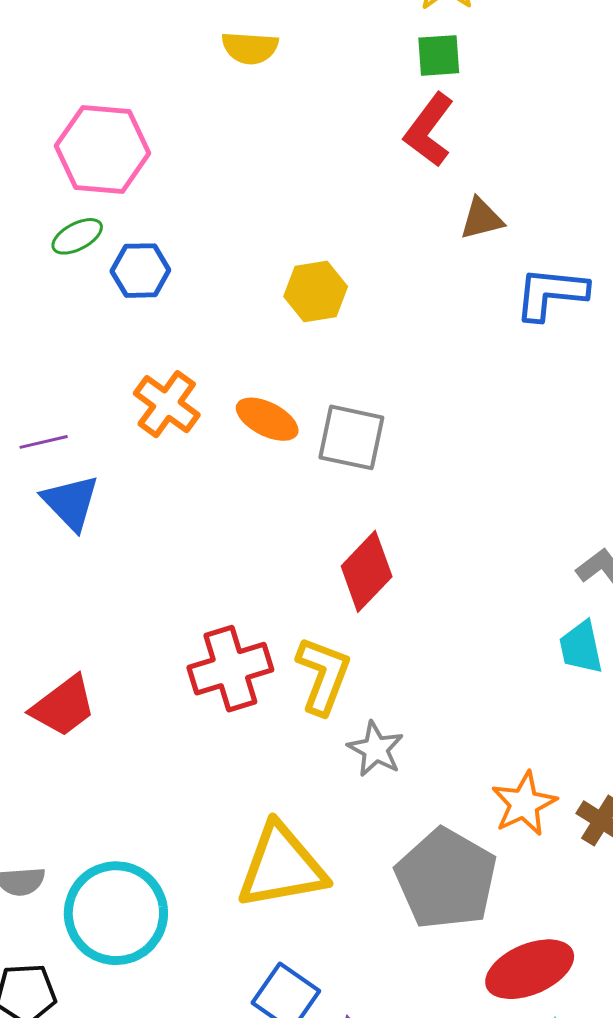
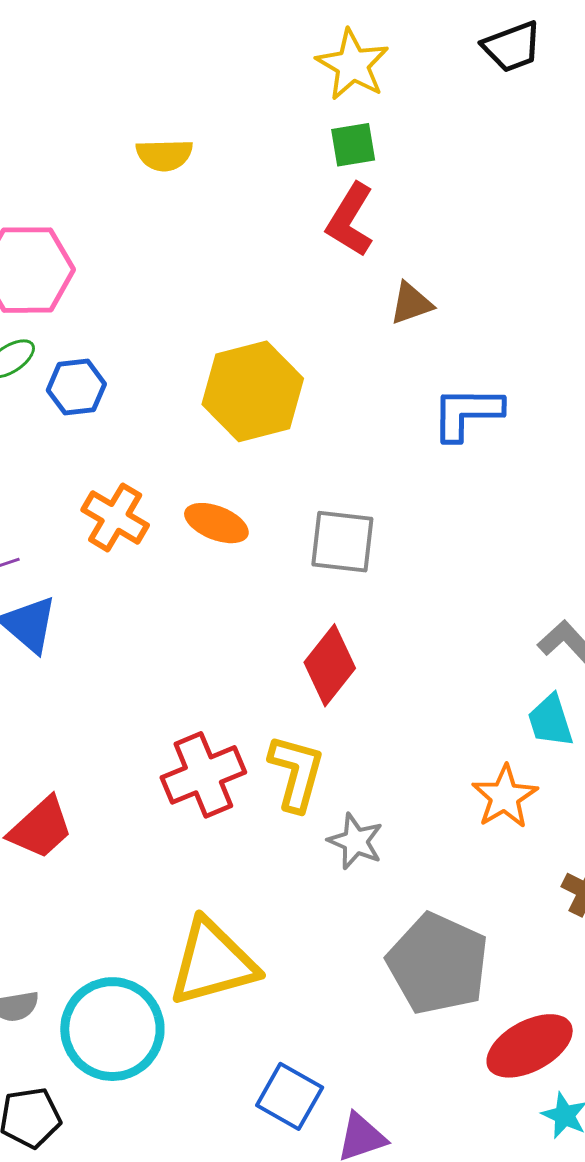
yellow hexagon: (316, 291) -> (253, 391), size x1.6
blue L-shape: (551, 293) -> (467, 413), moved
gray square: (351, 437) -> (342, 542), moved
orange star: (524, 804) -> (505, 797), moved
yellow triangle: (282, 866) -> (213, 963), moved

